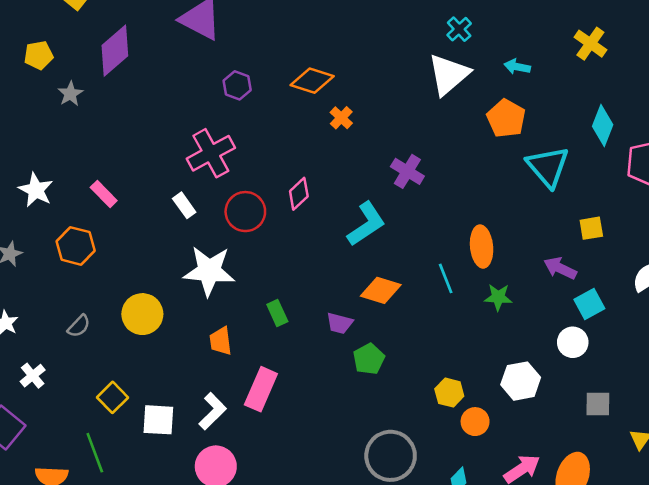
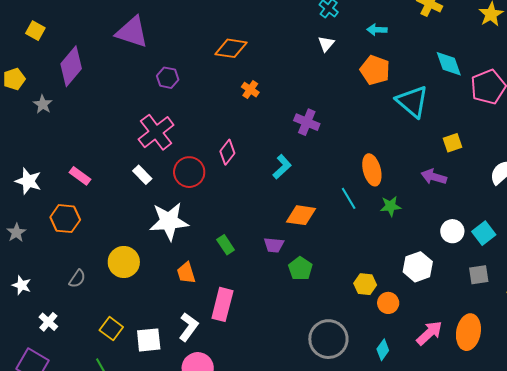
white triangle: (449, 74) -> (326, 44), size x0.5
orange diamond: (312, 81) -> (231, 48), moved
cyan diamond: (603, 125) -> (449, 64), turned -32
cyan L-shape: (366, 224) -> (282, 167), size x0.7
cyan square: (589, 304) -> (484, 233), moved

